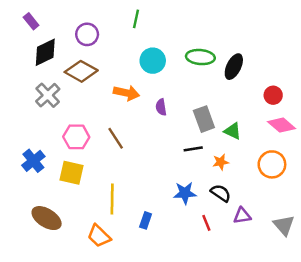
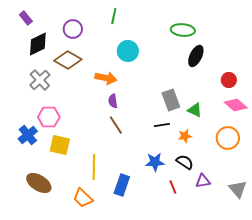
green ellipse: (200, 57) -> (183, 30), moved
purple semicircle: (161, 107) -> (113, 101), moved
pink hexagon: (76, 137) -> (49, 117), moved
brown line: (116, 138) -> (116, 125), moved
blue rectangle: (146, 220) -> (122, 185), size x1.5

